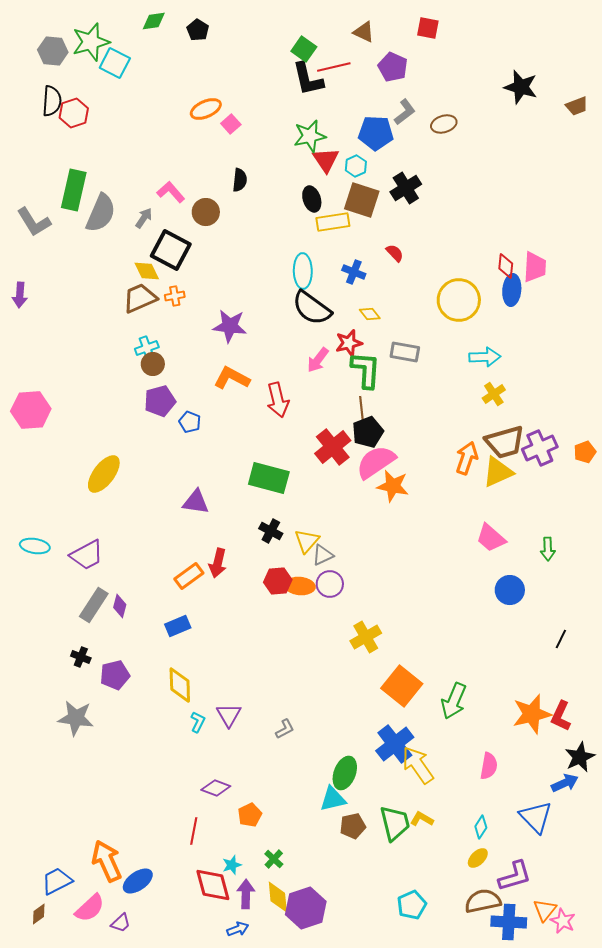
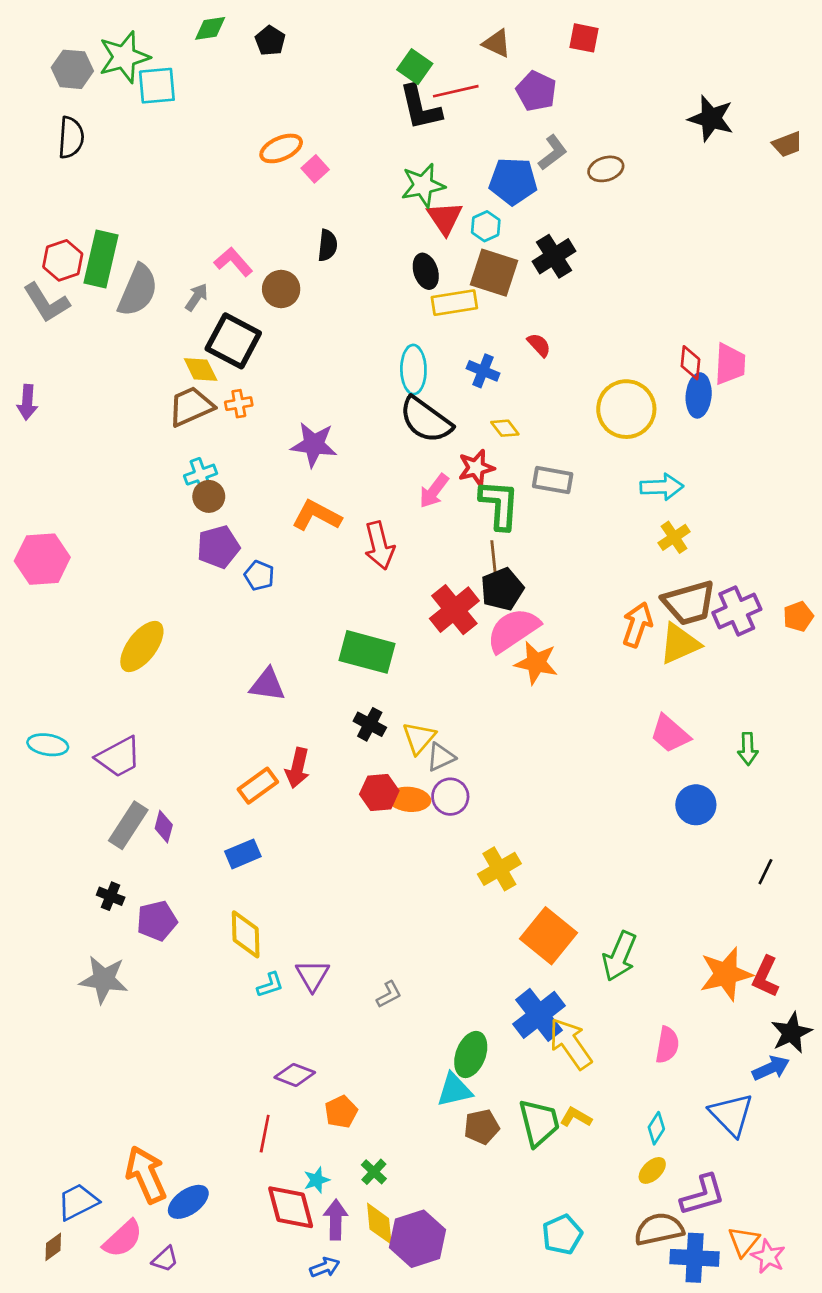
cyan square: (115, 63) -> (157, 86), turned -32
red hexagon: (74, 113) -> (63, 260), moved
cyan L-shape: (198, 722) -> (270, 985), turned 45

